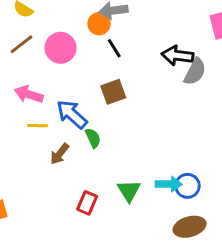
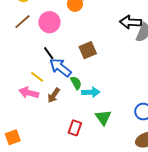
black line: (114, 48) -> (49, 53), moved
pink arrow: (29, 94) -> (29, 93), moved
yellow line: (37, 126) -> (37, 77), turned 40
cyan arrow: (169, 184) -> (91, 92), moved

